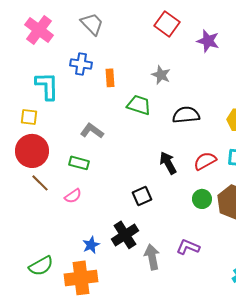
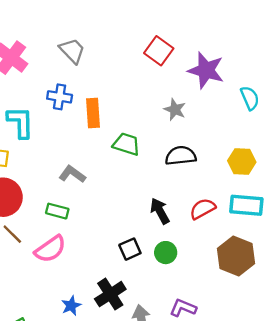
purple star: (208, 41) -> (206, 70), size x1.4
gray star: (161, 75) -> (175, 110), moved
orange rectangle: (110, 78) -> (93, 113), size x1.4
pink semicircle: (73, 196) -> (50, 249), size x1.6
green circle: (202, 199) -> (166, 253), moved

